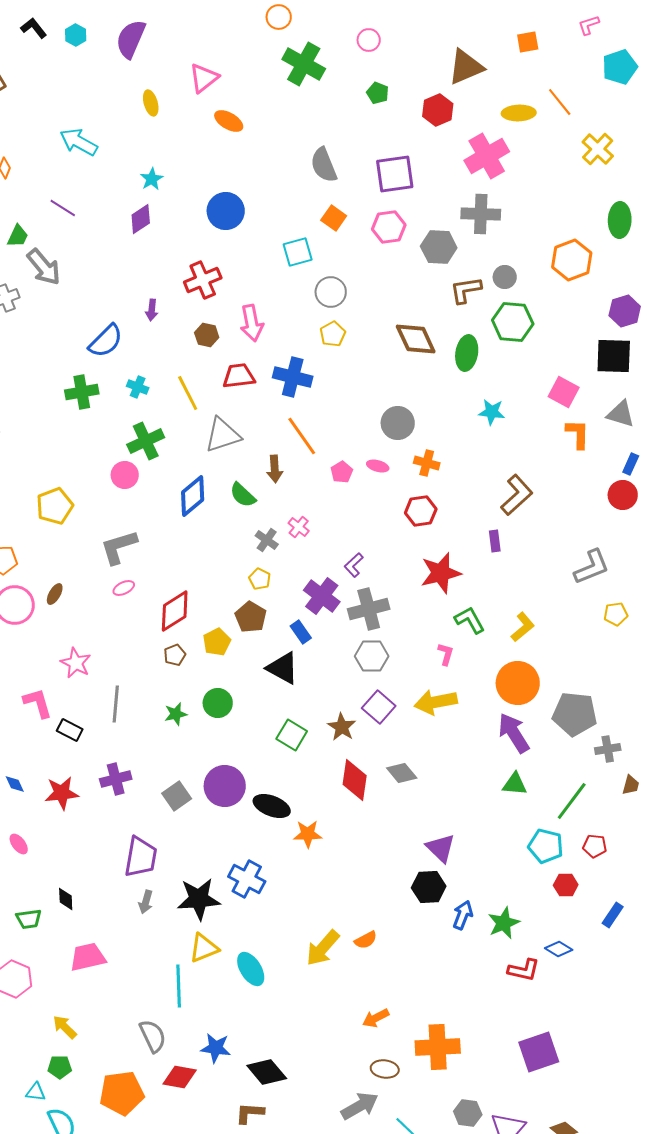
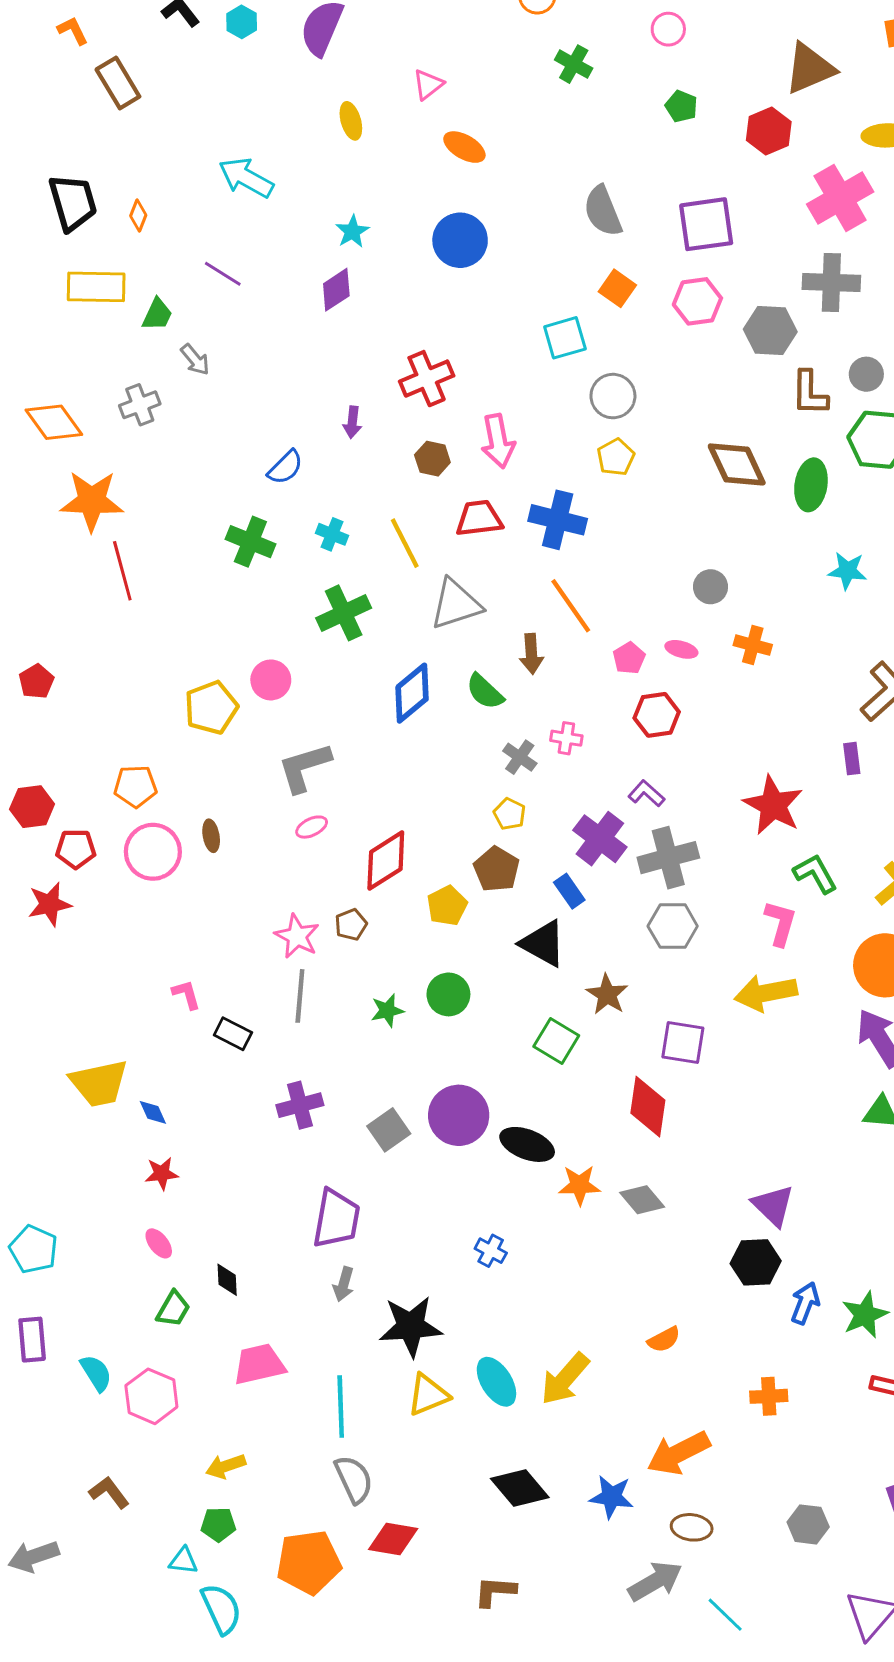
green cross: (304, 64) -> (574, 64), size x0.6
pink triangle: (204, 78) -> (428, 84), size x0.7
blue circle: (226, 211) -> (460, 240), moved
gray arrow: (44, 267) -> (195, 360), size x0.6
brown L-shape: (466, 290) -> (810, 393), turned -80
blue semicircle: (106, 341) -> (285, 467), size x0.7
green cross: (82, 392) -> (250, 542), turned 32
gray circle: (398, 423) -> (711, 587), size x0.7
pink circle: (125, 475) -> (271, 680), moved
red hexagon: (421, 511) -> (657, 715), moved
pink cross: (299, 527) -> (566, 738), turned -30
purple L-shape: (354, 565) -> (646, 794), turned 85
red star: (441, 573) -> (773, 805), turned -30
brown ellipse: (55, 594) -> (211, 836), turned -40
pink L-shape: (446, 654) -> (780, 923), size x1.4
brown pentagon: (175, 655) -> (351, 925), moved
pink star: (76, 663) -> (297, 936), moved
pink L-shape: (38, 703) -> (186, 994), size x0.7
purple square: (379, 707) -> (683, 1042), moved, turned -32
brown star: (342, 727) -> (607, 994), moved
gray diamond: (402, 773) -> (642, 1200), moved
red star: (62, 793) -> (162, 1174), moved, size x0.7
pink ellipse: (19, 844) -> (159, 1243), moved
blue cross: (247, 879) -> (491, 1251), size x0.6
black star: (199, 899) -> (411, 1326), moved
green trapezoid: (29, 919) -> (173, 1309), turned -52
yellow triangle: (204, 948) -> (428, 1395), moved
yellow arrow: (323, 948) -> (565, 1379), moved
cyan line: (179, 986) -> (341, 1406), moved
orange arrow: (376, 1018) -> (678, 1453), size x1.6
yellow arrow: (65, 1027) -> (226, 1466), turned -64
orange cross: (438, 1047) -> (769, 1396), moved, size x0.6
blue star: (216, 1048) -> (612, 1497), moved
black diamond: (267, 1072) -> (520, 1488), moved
gray hexagon: (468, 1113) -> (808, 1524), moved

